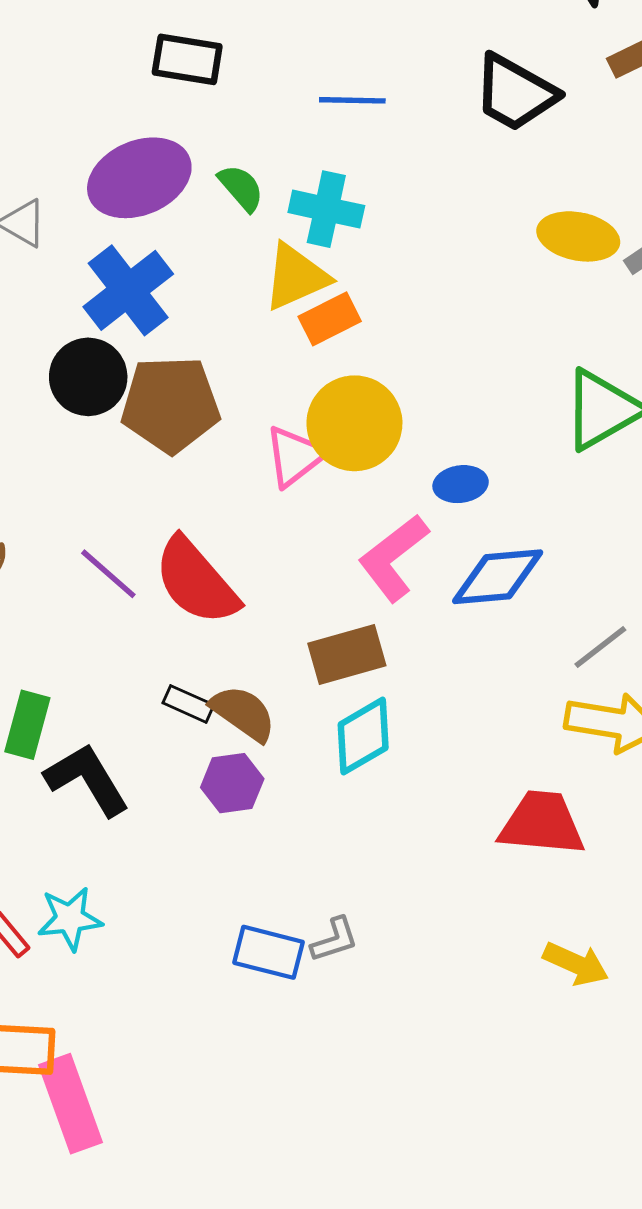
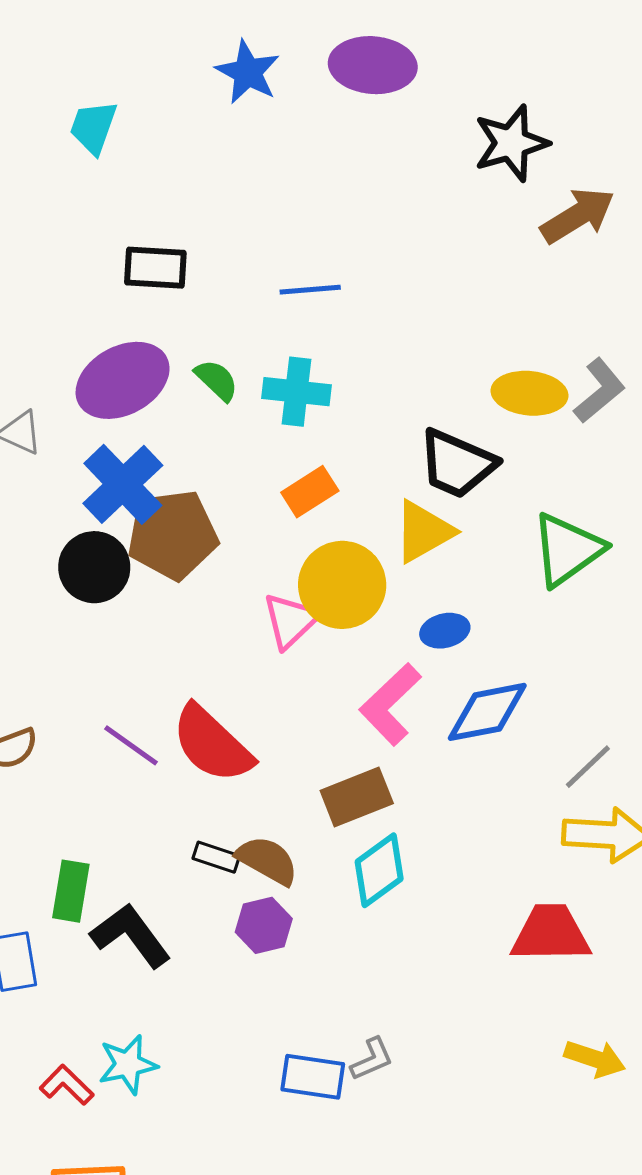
black trapezoid: (515, 93) -> (457, 464), moved
yellow triangle: (296, 277) -> (424, 531), moved
brown pentagon: (171, 404) -> (172, 535), moved

